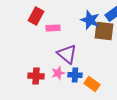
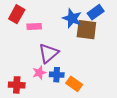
purple triangle: (67, 54) -> (48, 53), turned 40
red cross: (36, 76) -> (17, 85), moved

